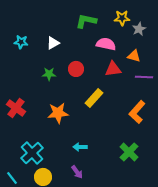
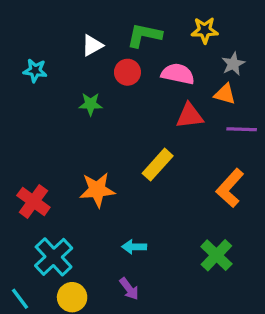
gray star: (139, 29) -> (233, 64), moved
white triangle: (53, 43) -> (92, 45), moved
red circle: (76, 69) -> (127, 72), moved
green star: (49, 74) -> (91, 104), moved
red cross: (16, 108) -> (33, 201), moved

